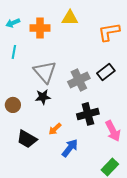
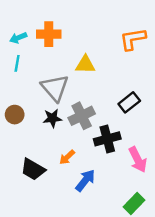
yellow triangle: (70, 18) -> (85, 65), moved
cyan arrow: (13, 23) -> (18, 38), moved
black rectangle: (106, 72) -> (129, 102), moved
gray cross: (79, 80) -> (82, 116), moved
brown circle: (13, 105) -> (15, 115), moved

